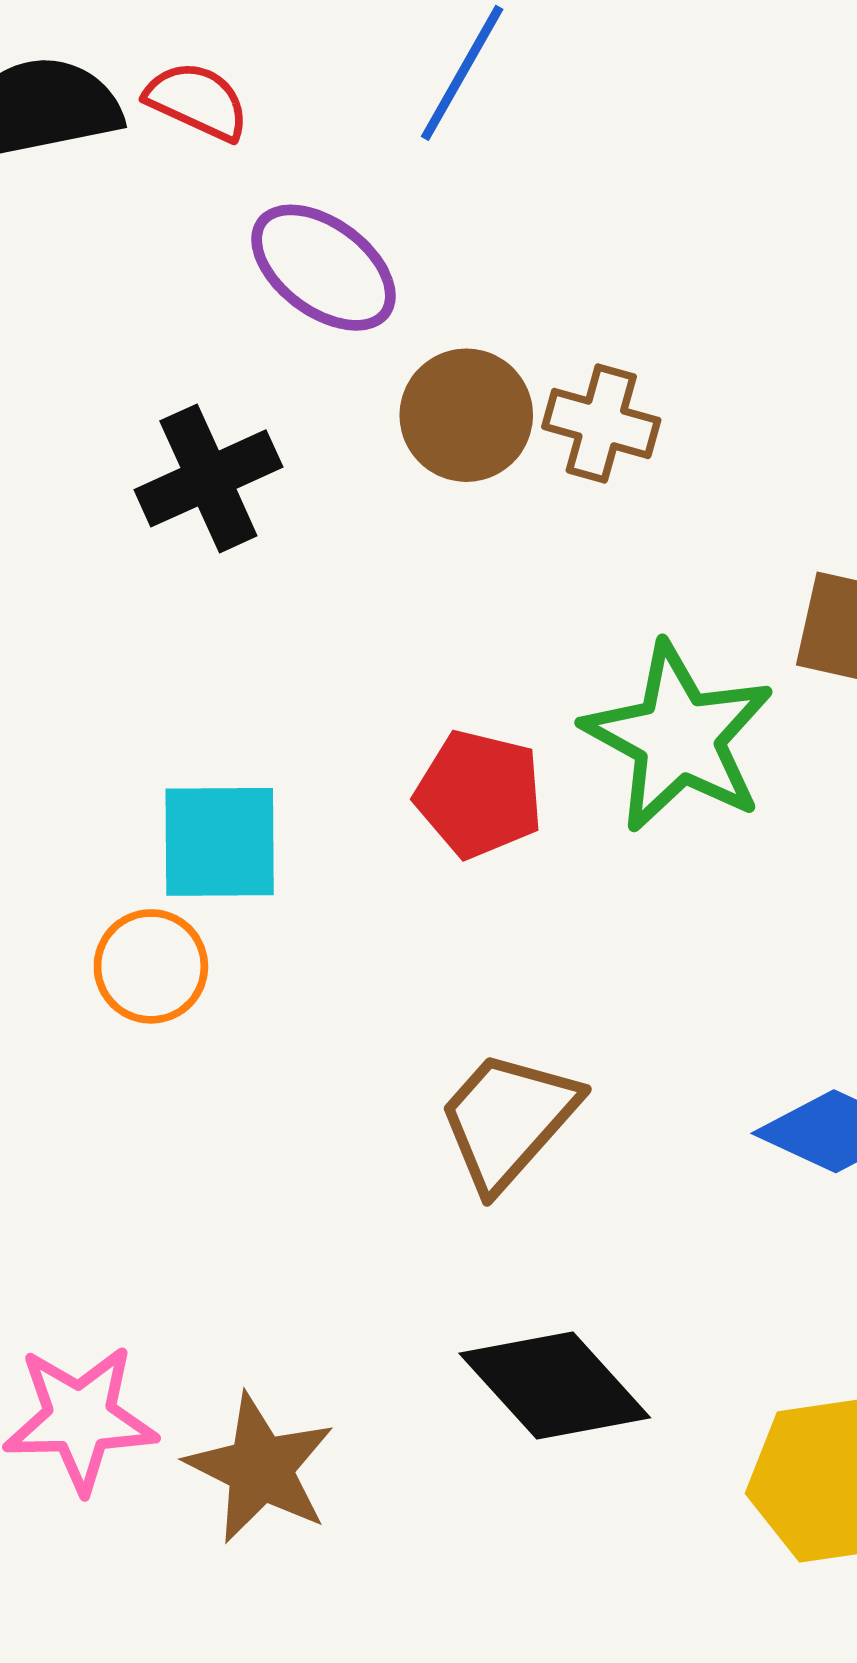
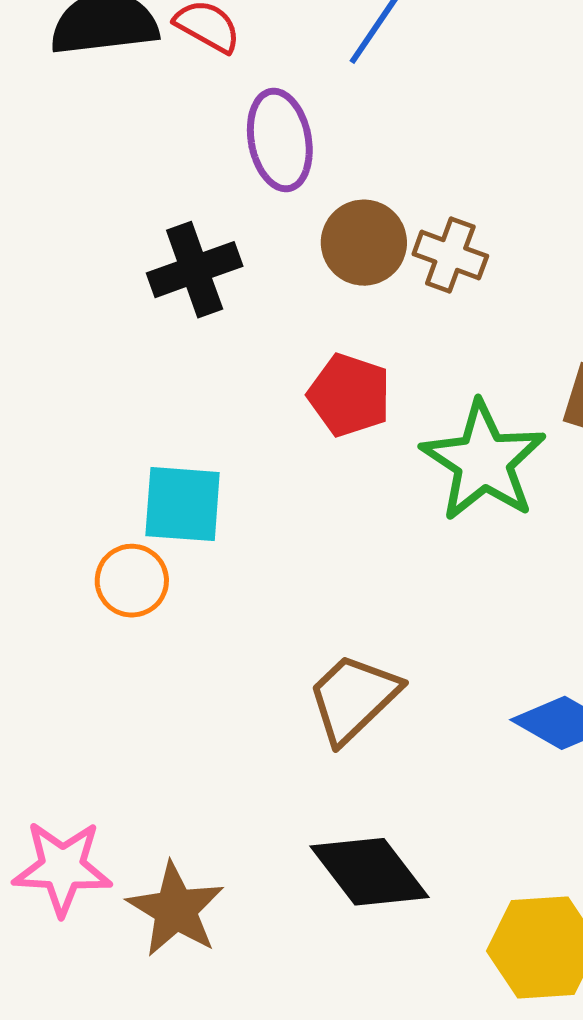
purple ellipse: (323, 268) -> (280, 140), turned 38
red pentagon: (479, 794) -> (349, 395), moved

